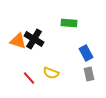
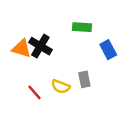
blue rectangle: (86, 53) -> (108, 50), moved
gray rectangle: (89, 74) -> (84, 79), moved

